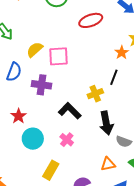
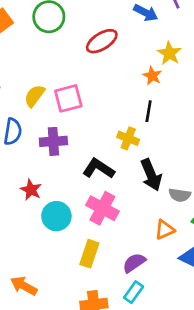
yellow cross: (95, 94) -> (128, 138), turned -35
pink cross: (67, 140) -> (102, 208), size x1.6

